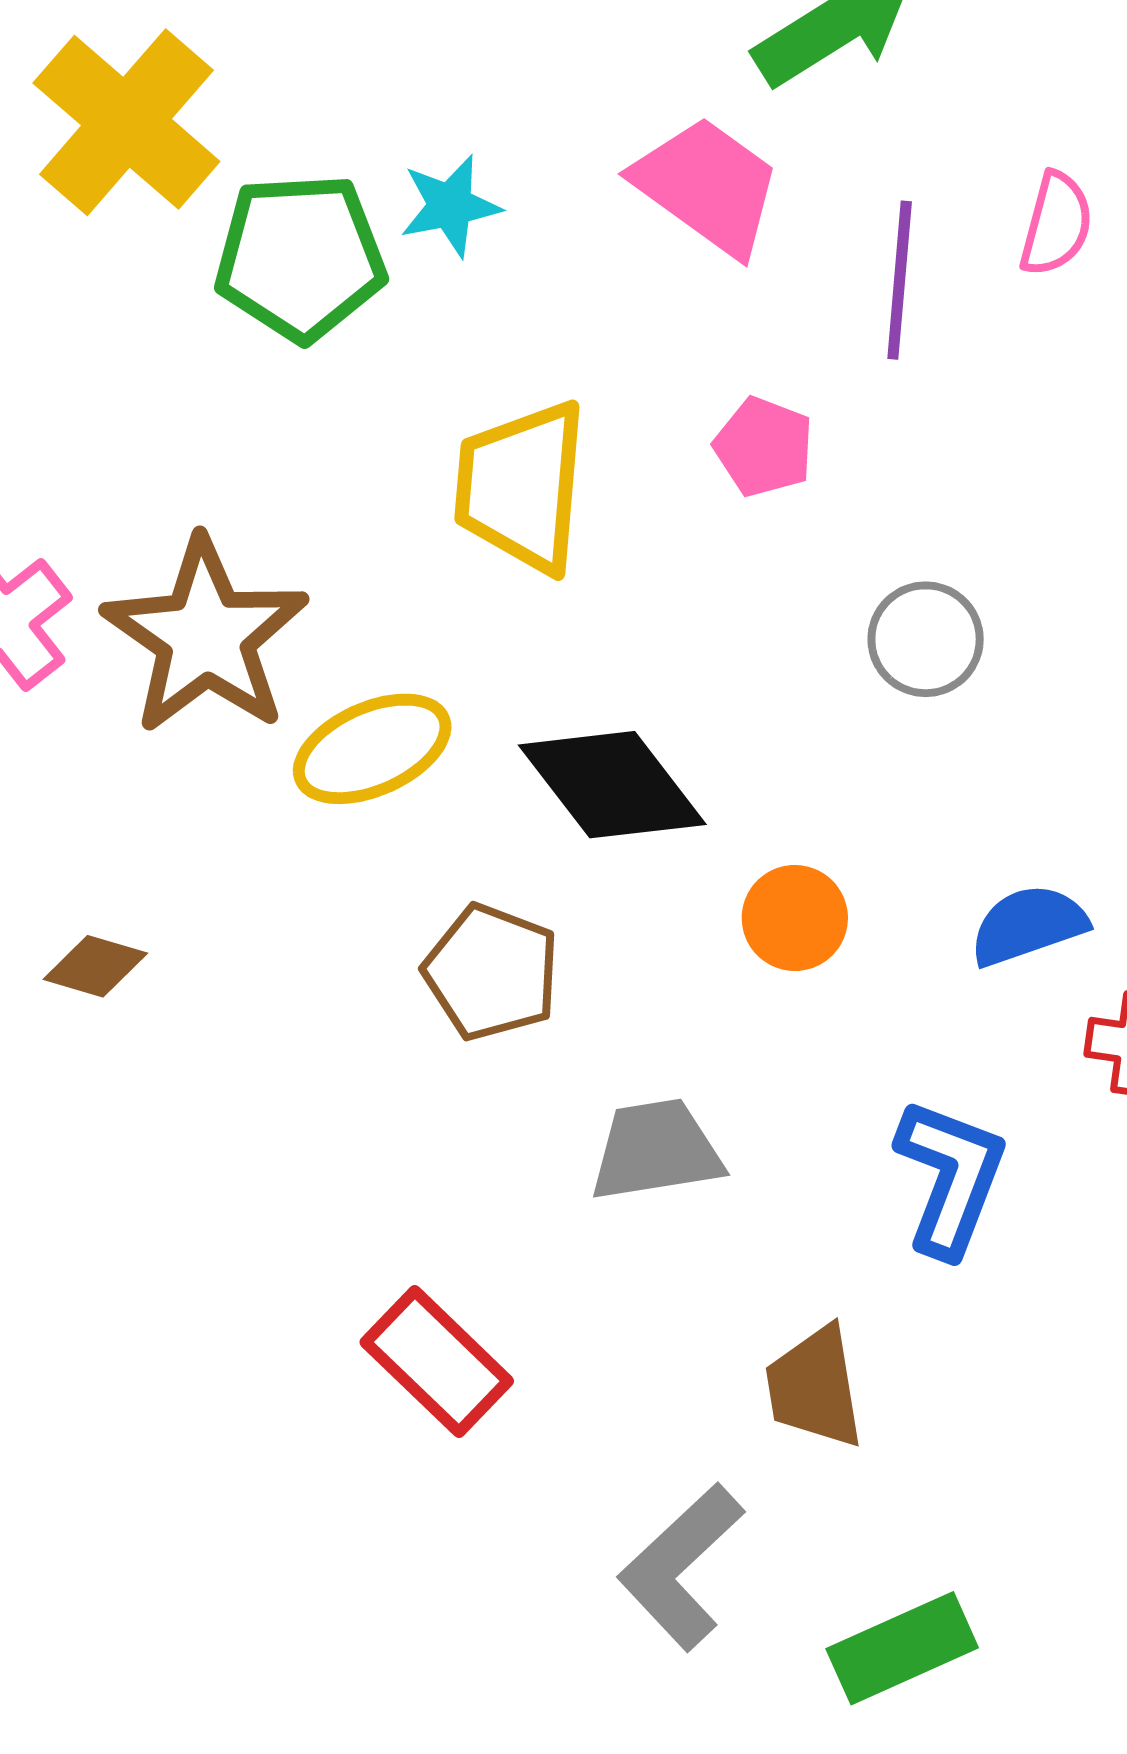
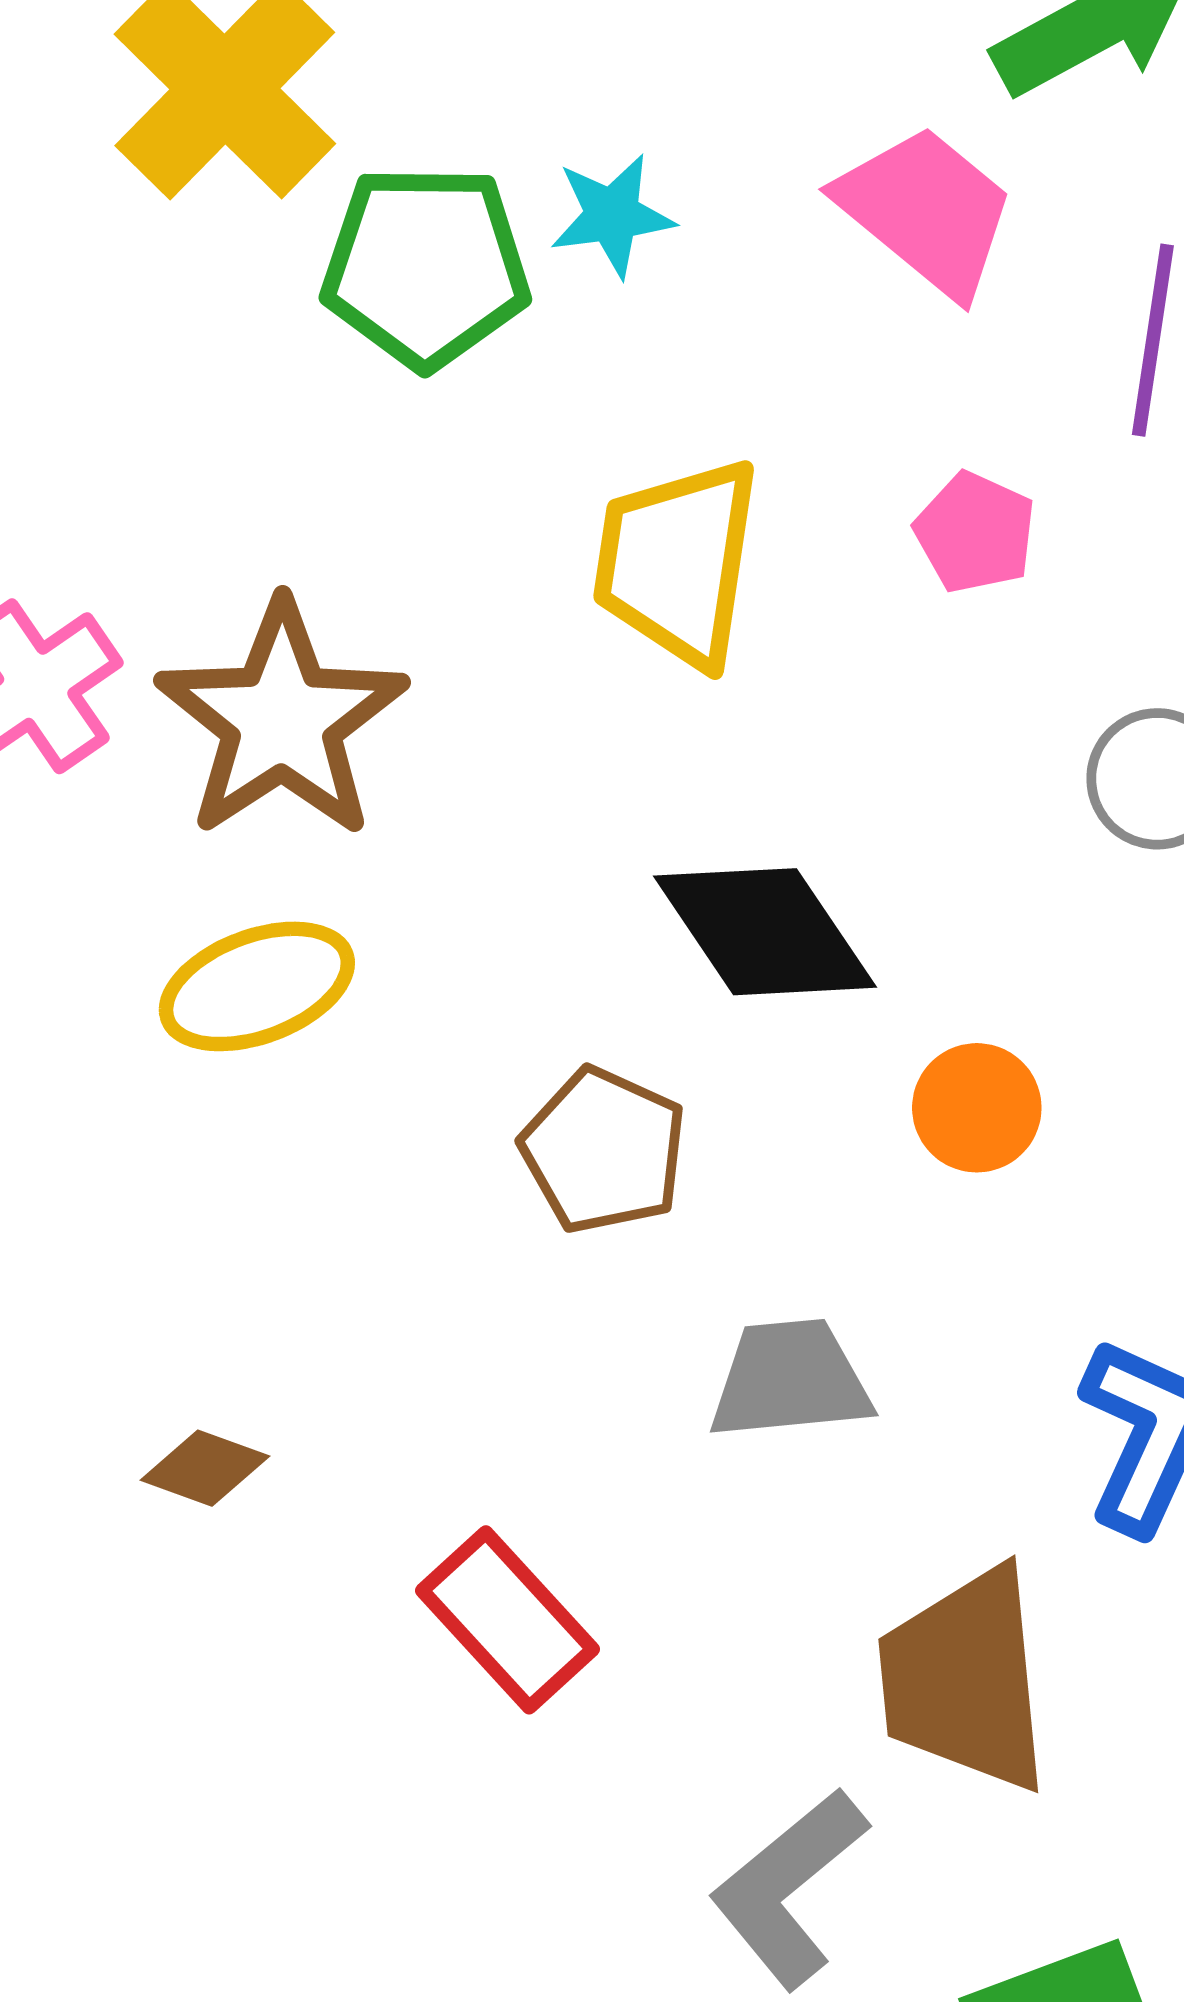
yellow ellipse: (372, 749) -> (257, 986), moved
brown diamond: (95, 966) -> (205, 1468), moved
brown trapezoid: (815, 1387) -> (965, 1680), size x1.5

